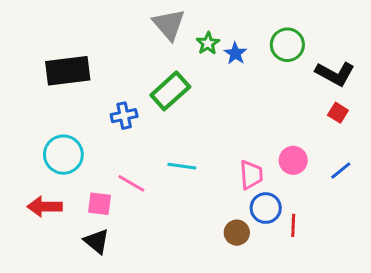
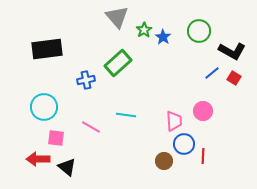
blue line: (341, 170) -> (212, 73), moved
pink square: (100, 204) -> (56, 138), moved
red arrow: (45, 207) -> (38, 159), moved

